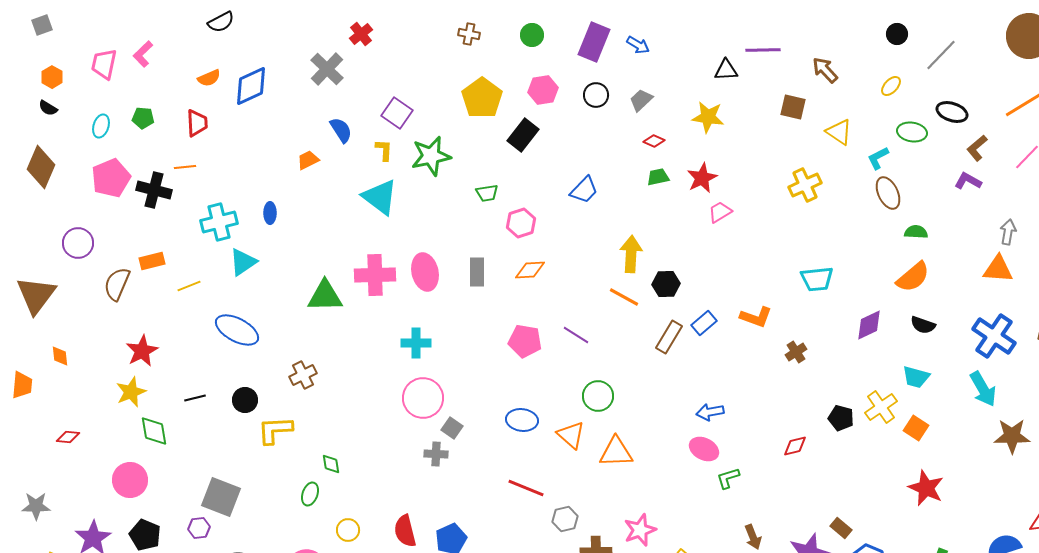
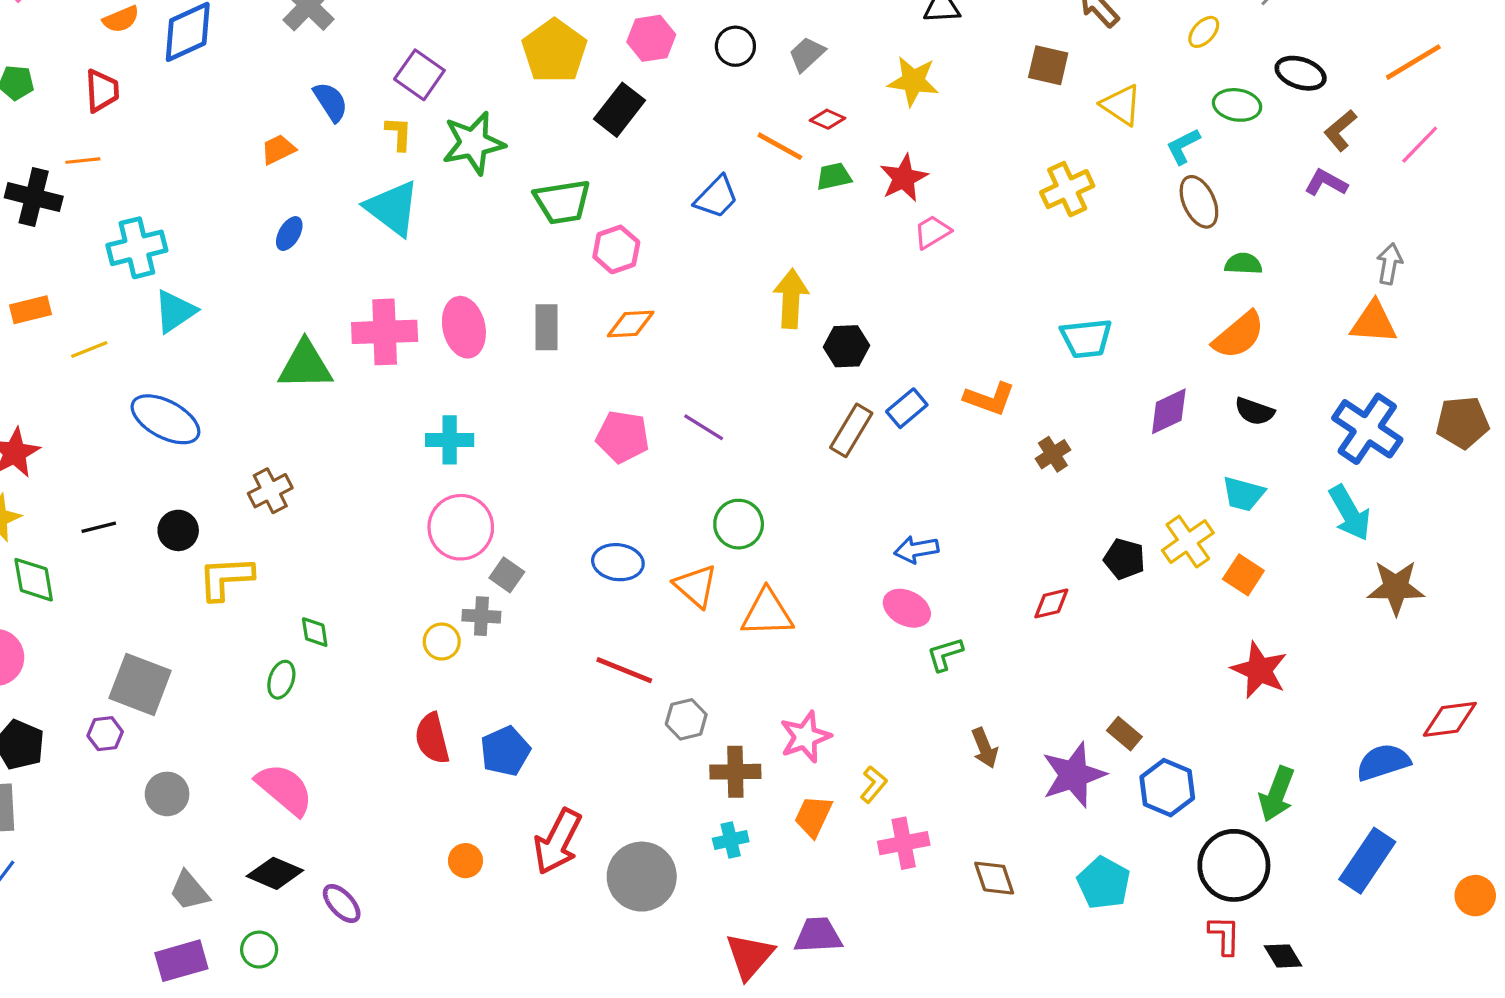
green trapezoid: (487, 193) -> (562, 202), size x1.6
blue ellipse: (270, 213) -> (289, 234), moved, turned 30
orange line: (624, 297) -> (780, 146), moved
yellow circle: (348, 530) -> (442, 642), moved

